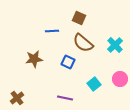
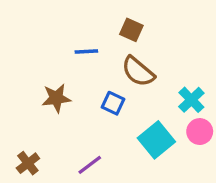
cyan cross: (115, 45) -> (191, 100), moved
cyan square: (94, 84) -> (156, 140), size x1.5
purple line: (65, 98) -> (90, 165), moved, turned -49

